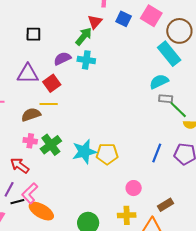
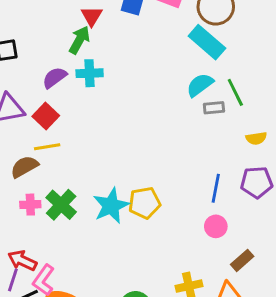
green line: (178, 110) -> (235, 92), moved, turned 30
red arrow: (20, 166) -> (22, 261), moved
pink circle: (134, 188) -> (216, 226), moved

